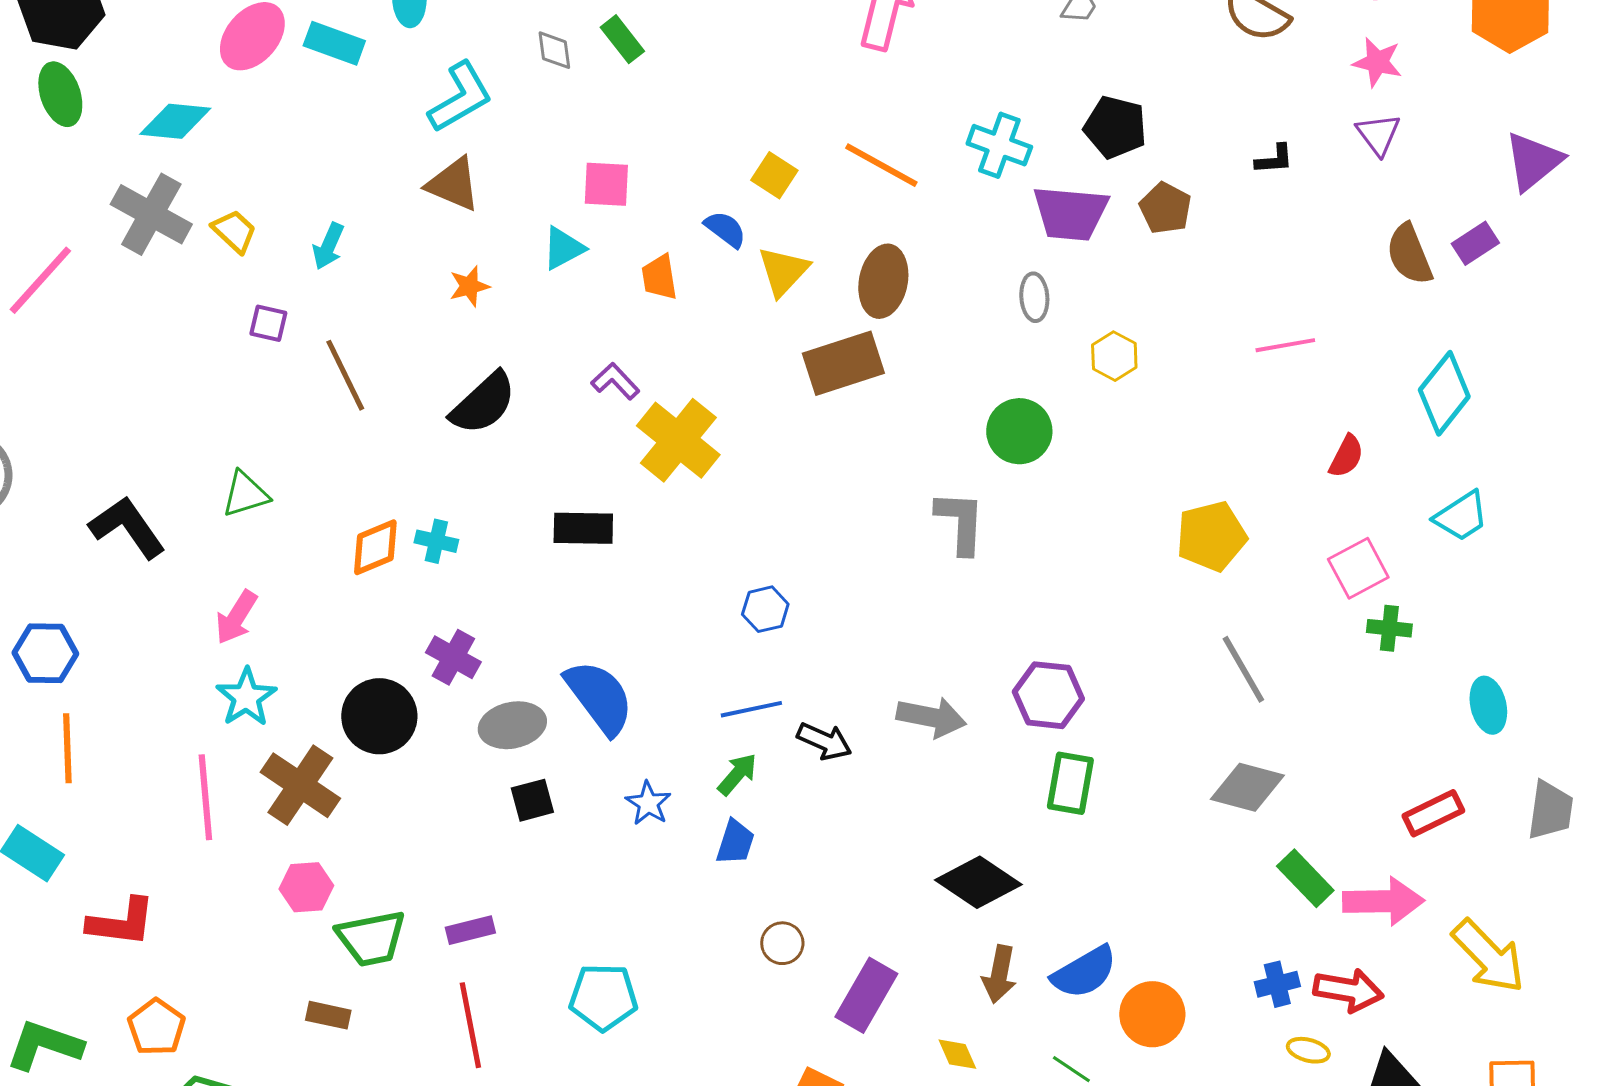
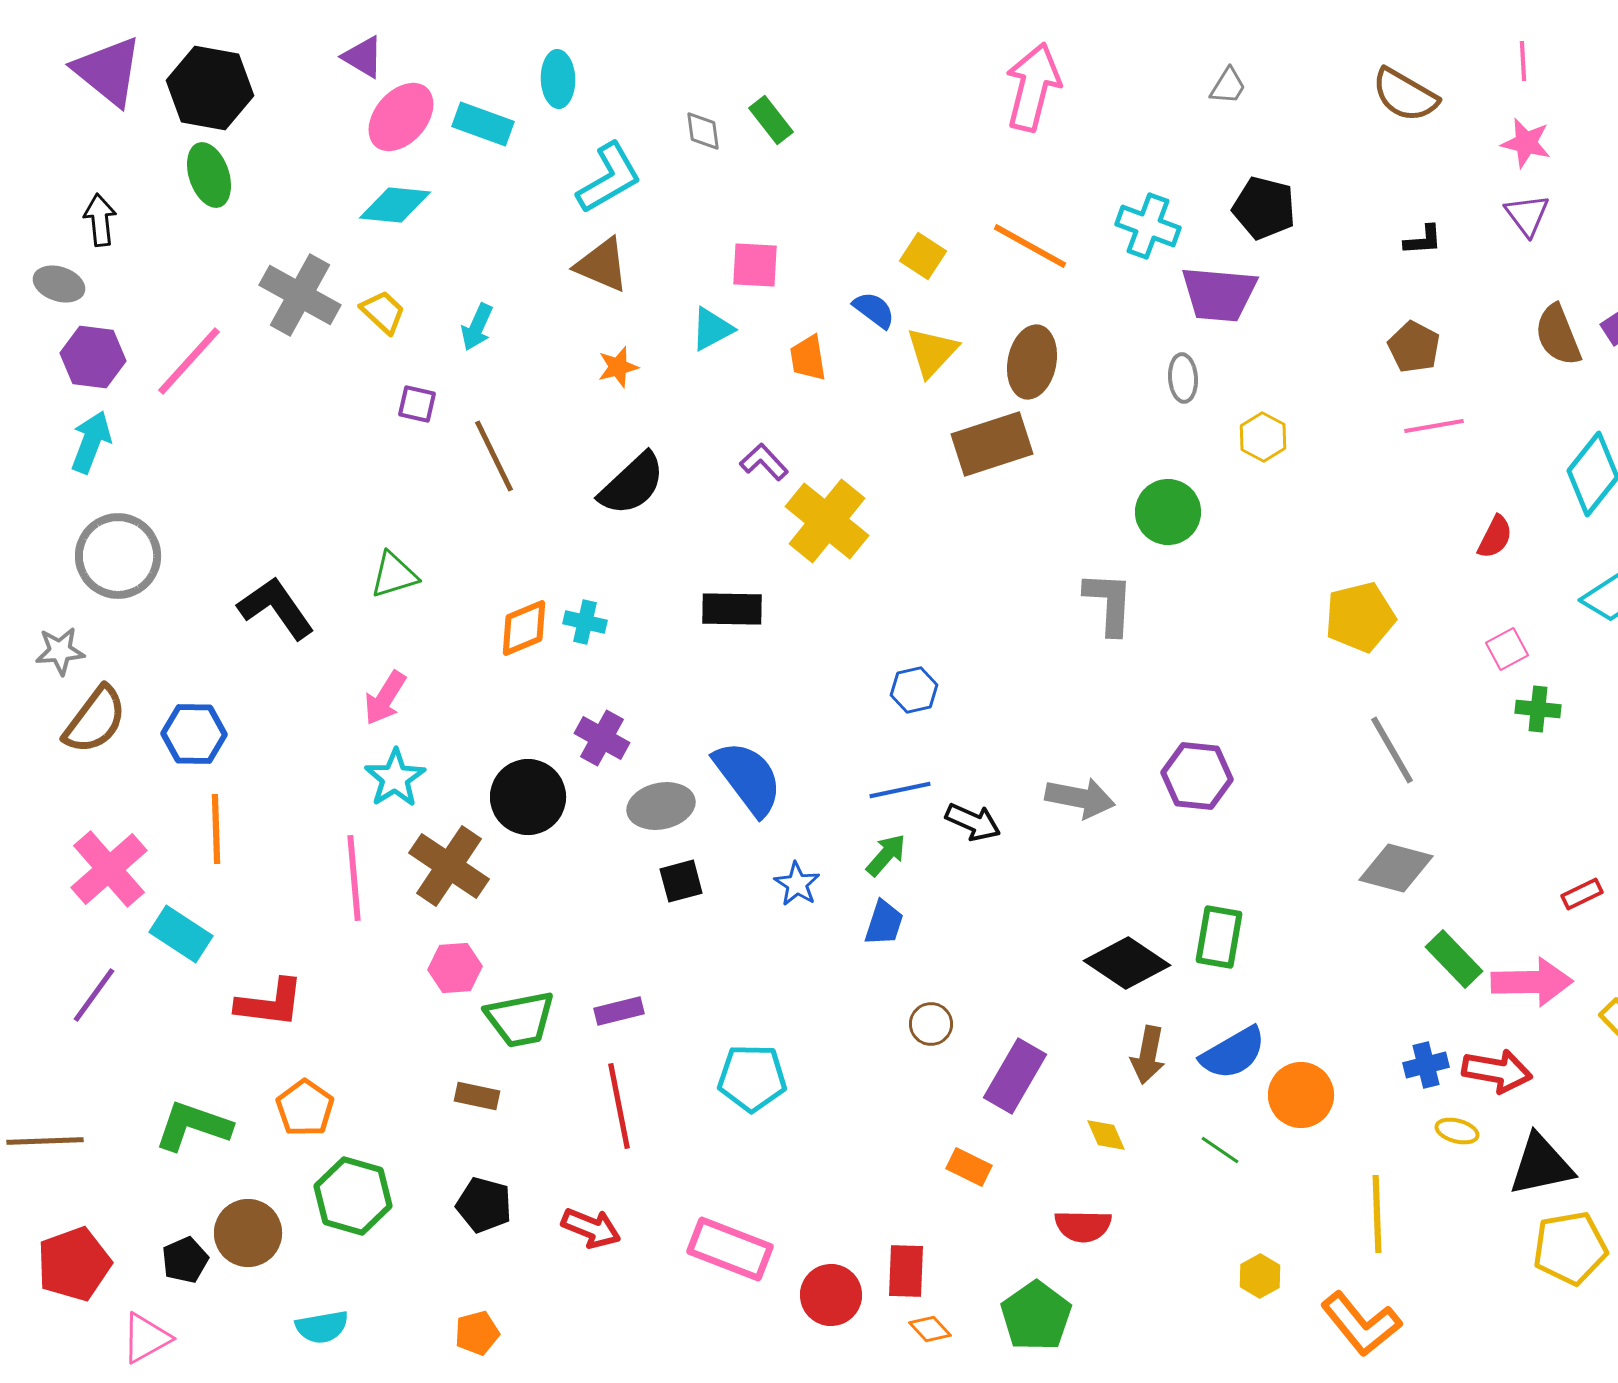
cyan diamond: (175, 121) -> (395, 205), moved
brown pentagon: (1165, 208) -> (1414, 347), moved
pink square: (1358, 568) -> (1507, 649), size x0.7
green rectangle: (1070, 783) -> (1219, 937), moved
red rectangle: (1433, 813) -> (1582, 894), size x0.7

